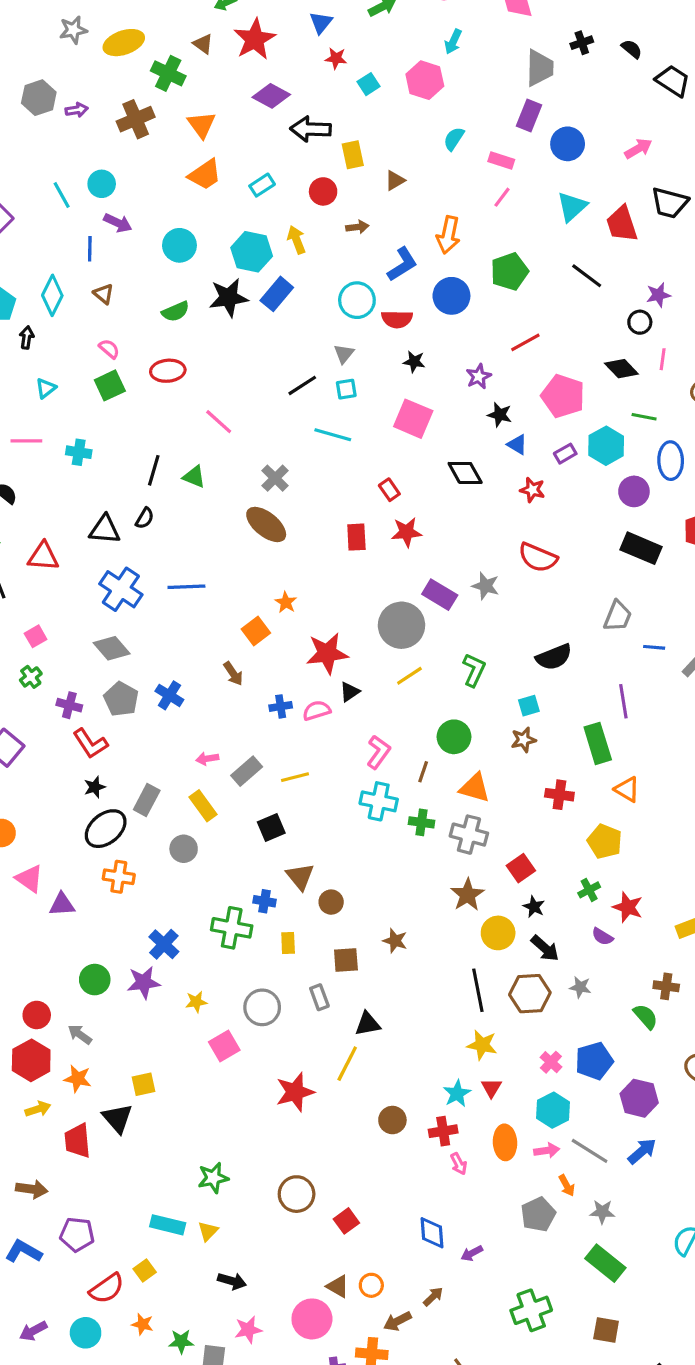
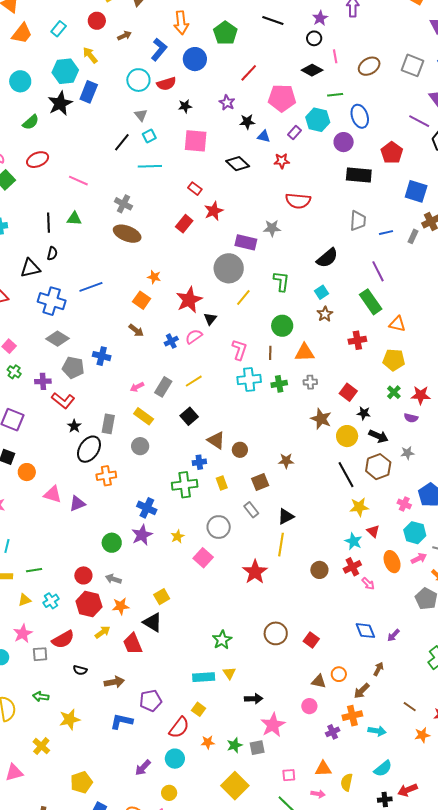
red rectangle: (356, 537) -> (184, 224), turned 60
gray cross: (469, 835) -> (310, 382), size x0.6
pink circle: (312, 1319) -> (309, 706), size x0.6
pink star: (248, 1330) -> (273, 725), size x1.4

